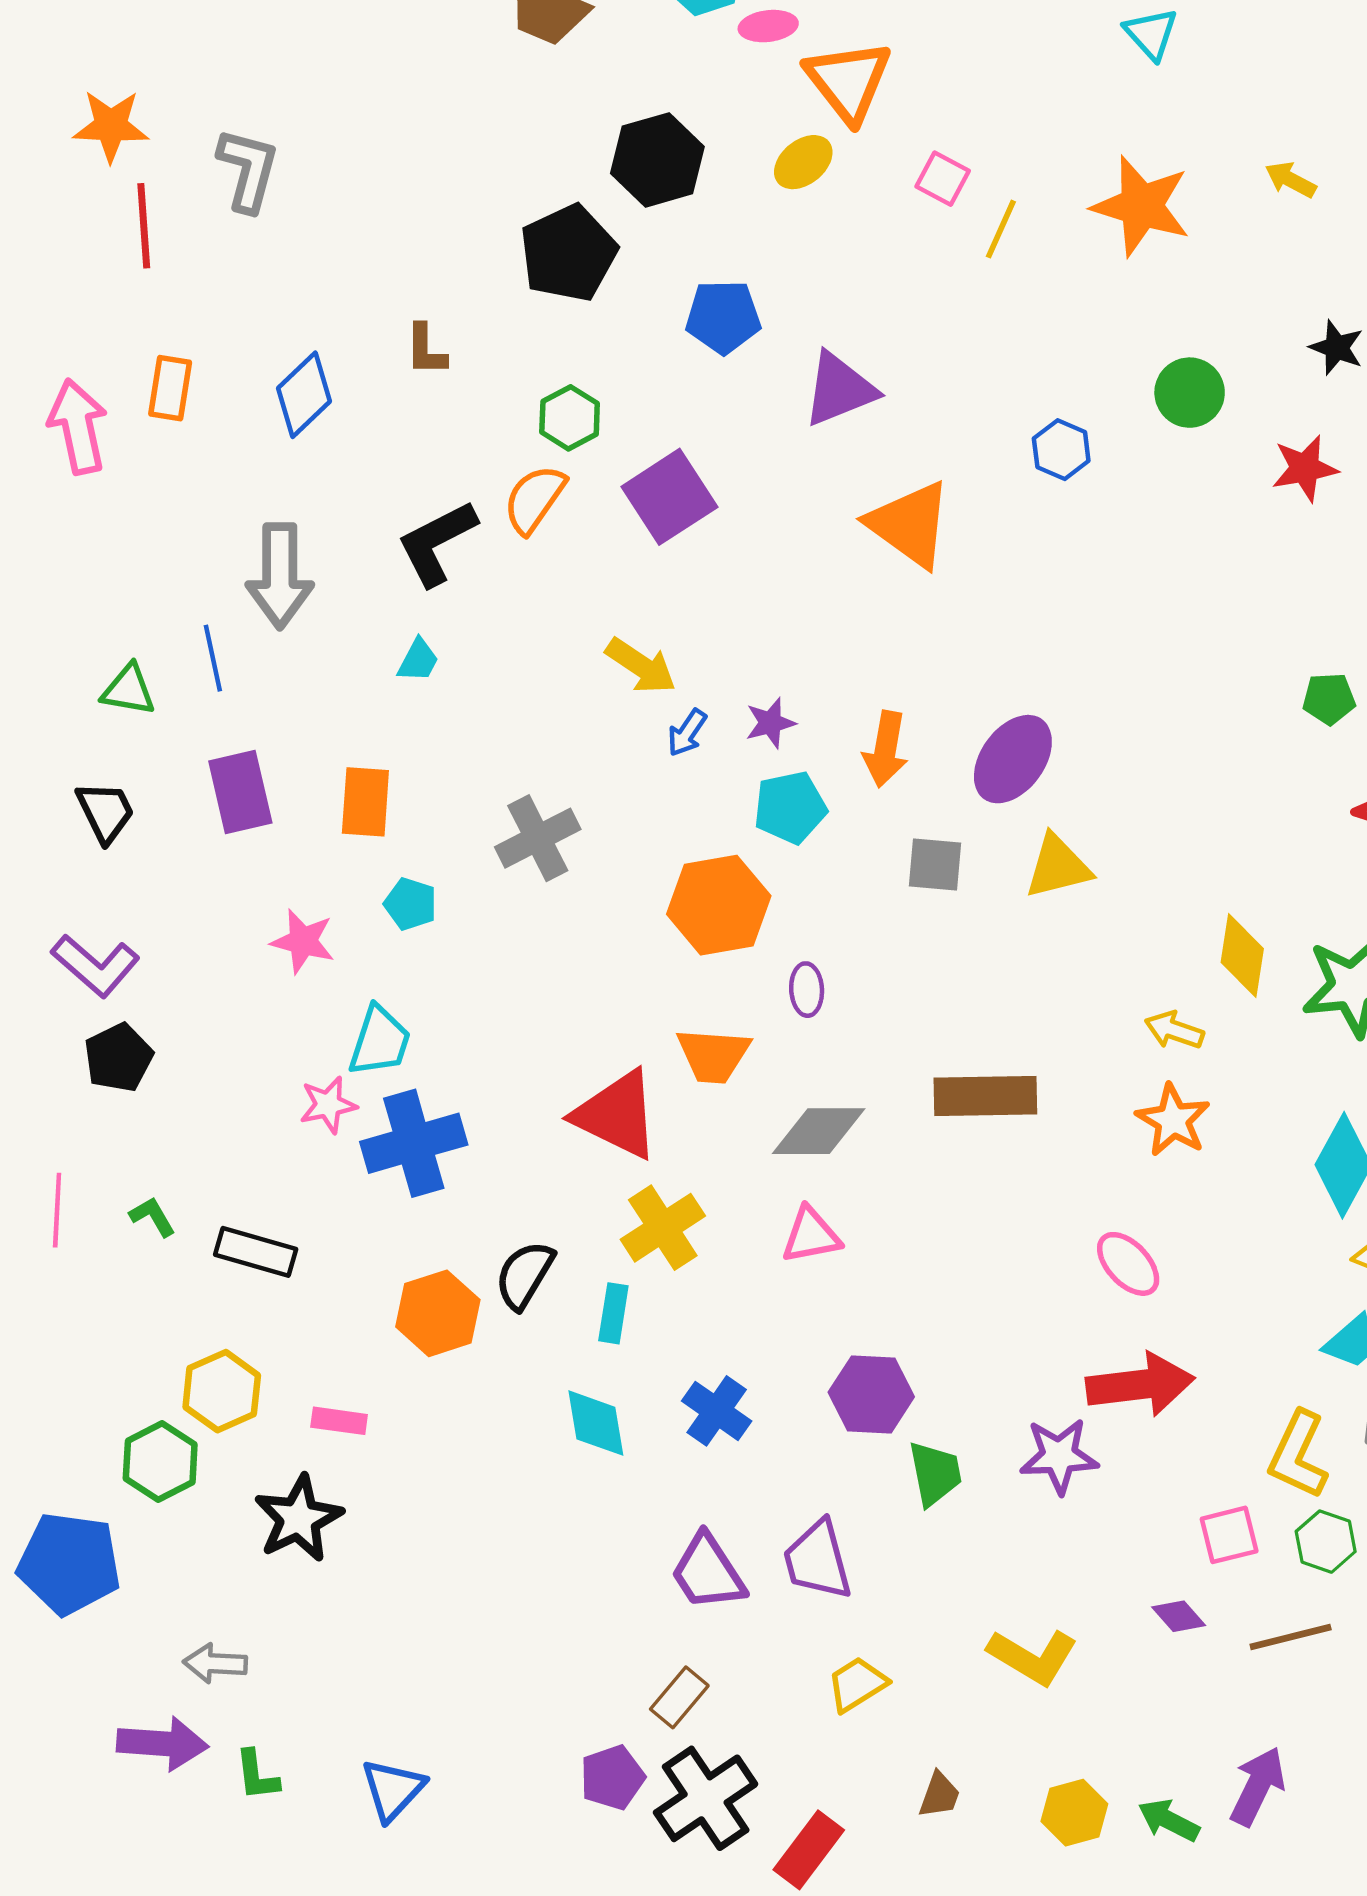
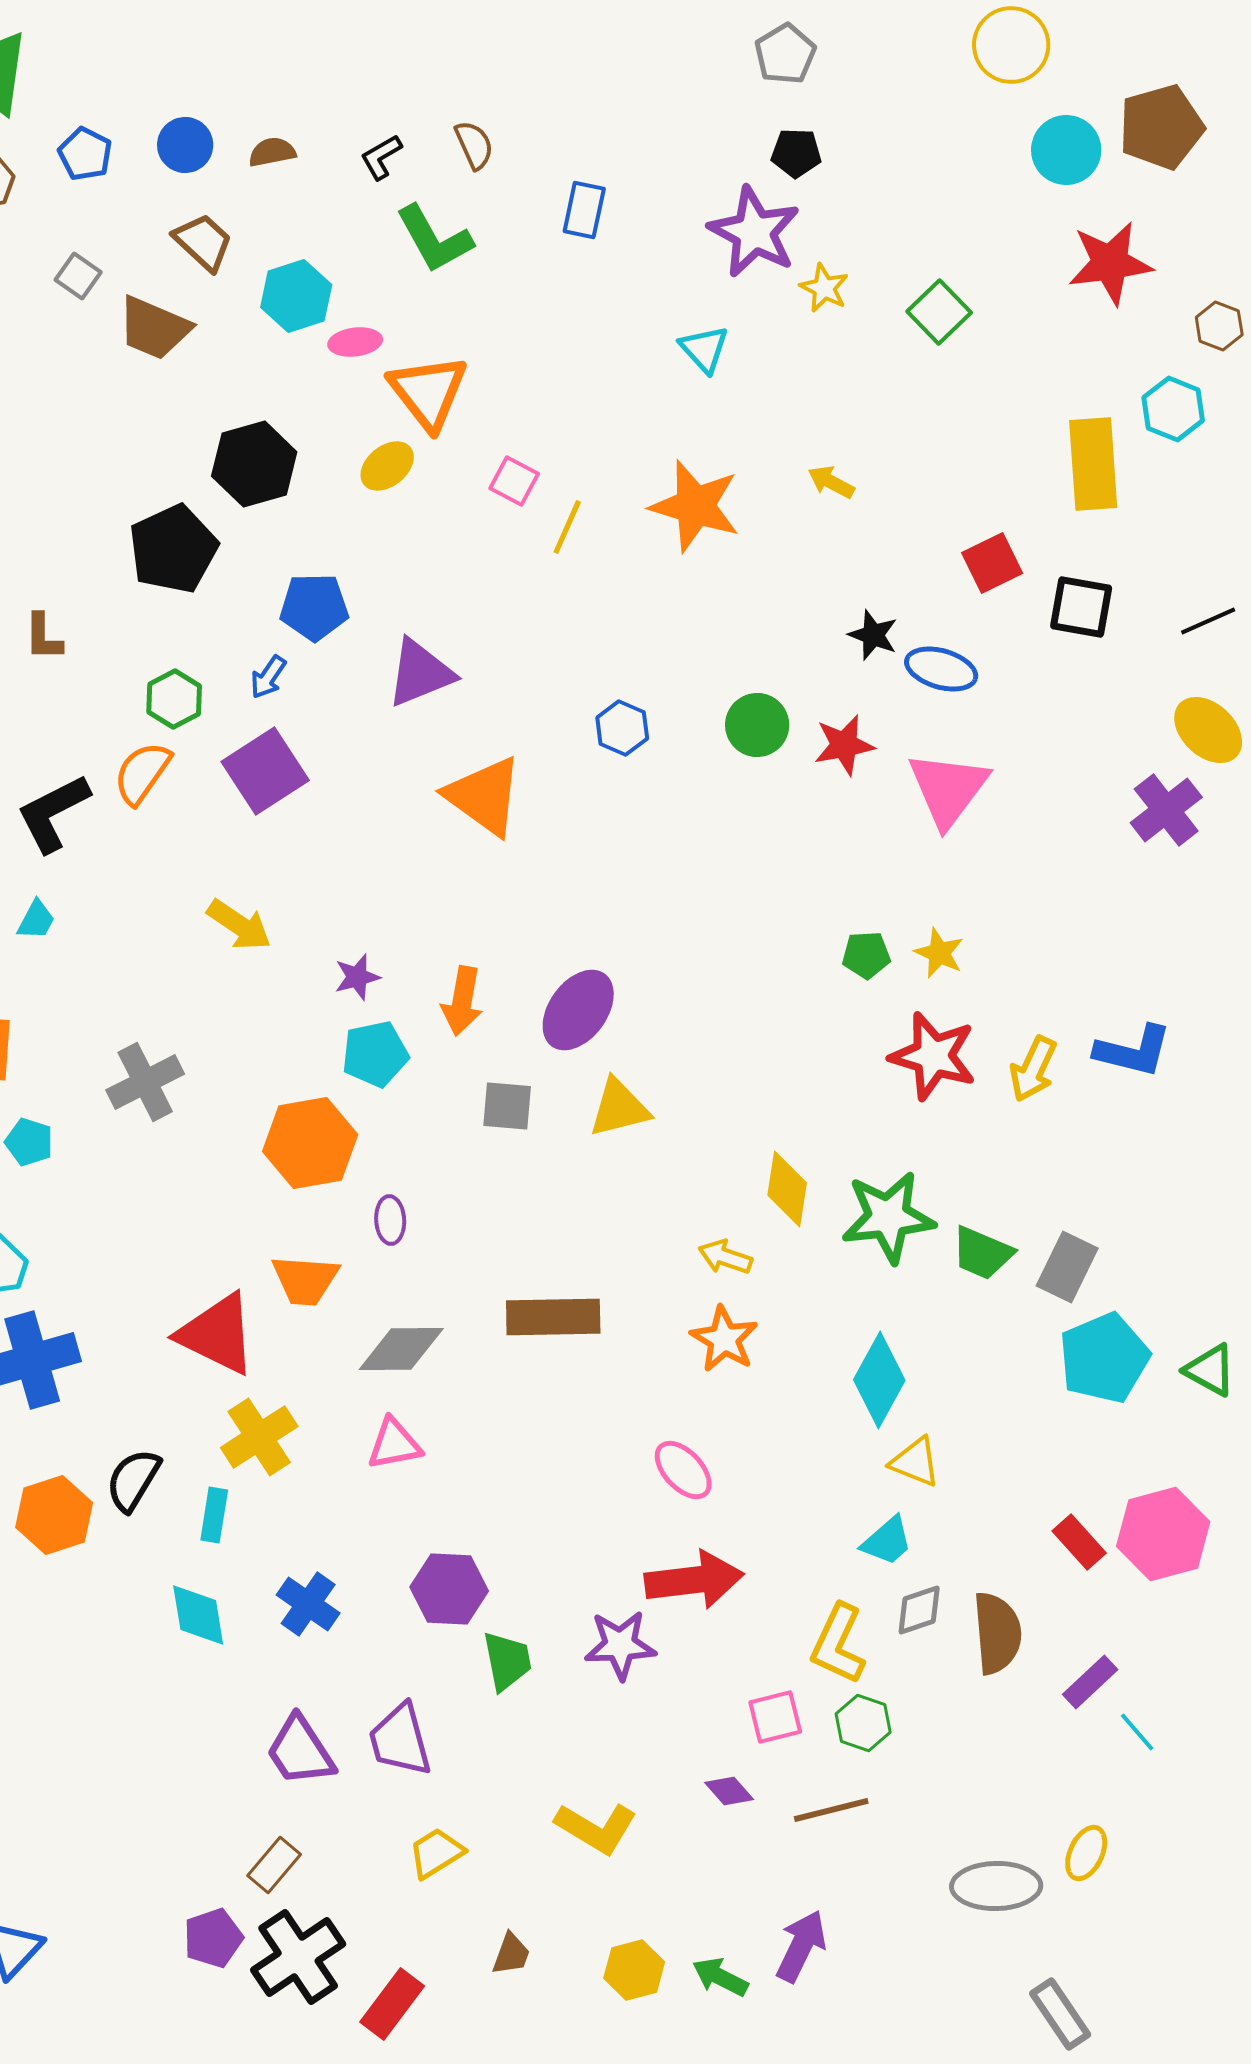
green circle: (1190, 393) -> (757, 725), moved
blue arrow: (687, 733) -> (268, 677), moved

